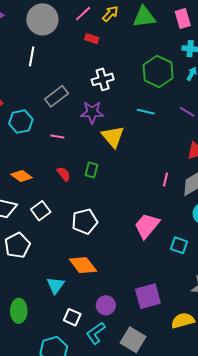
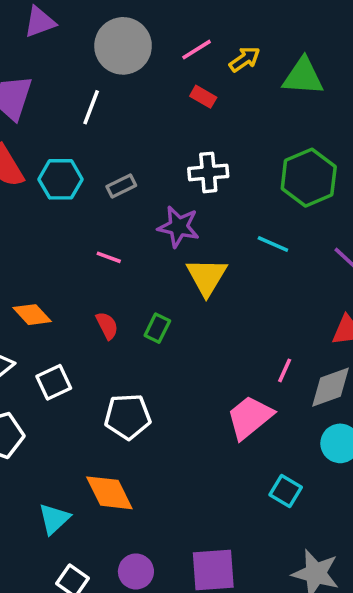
gray rectangle: (57, 96) -> (121, 186), size x0.7
cyan hexagon: (21, 122) -> (61, 179), moved
pink trapezoid: (147, 226) -> (250, 417), moved

